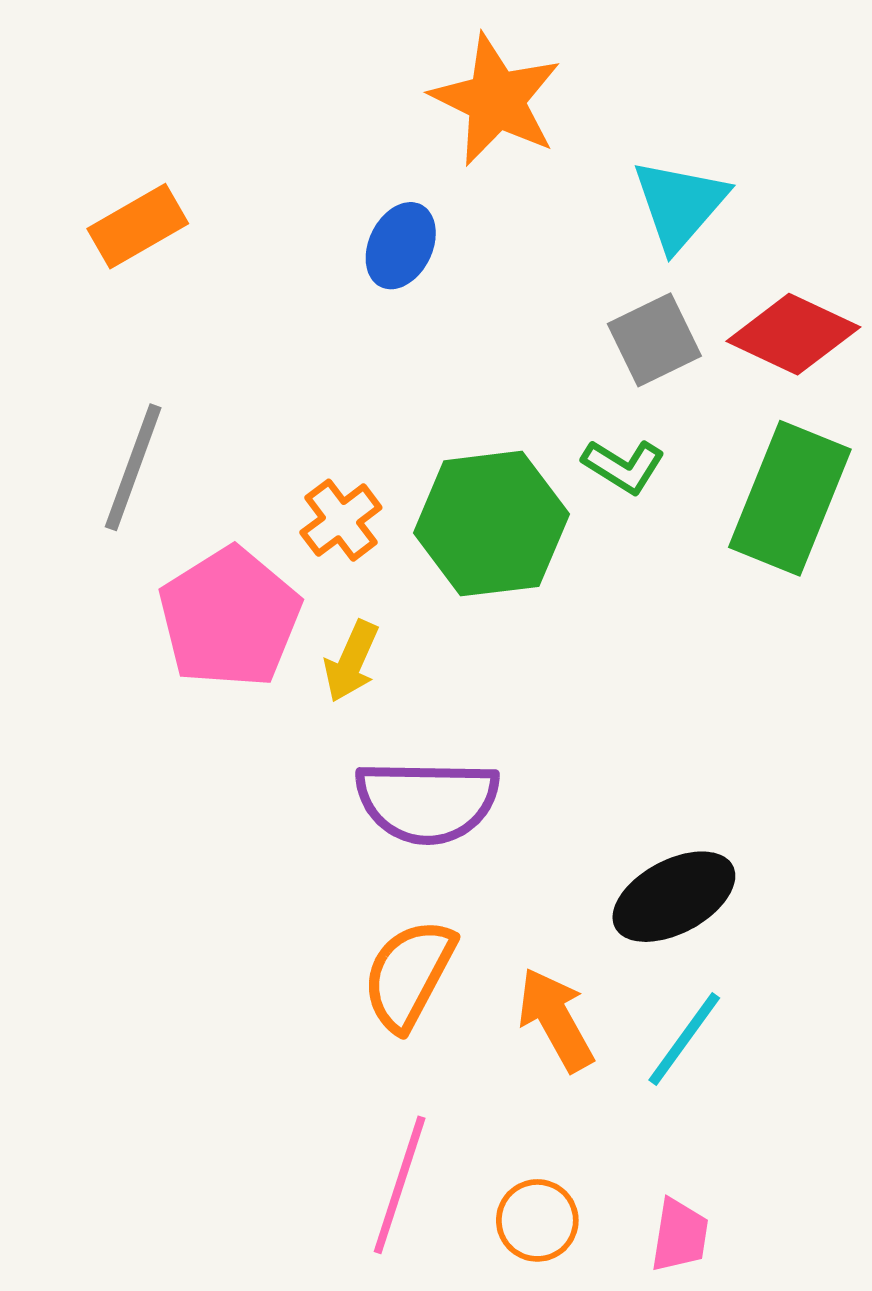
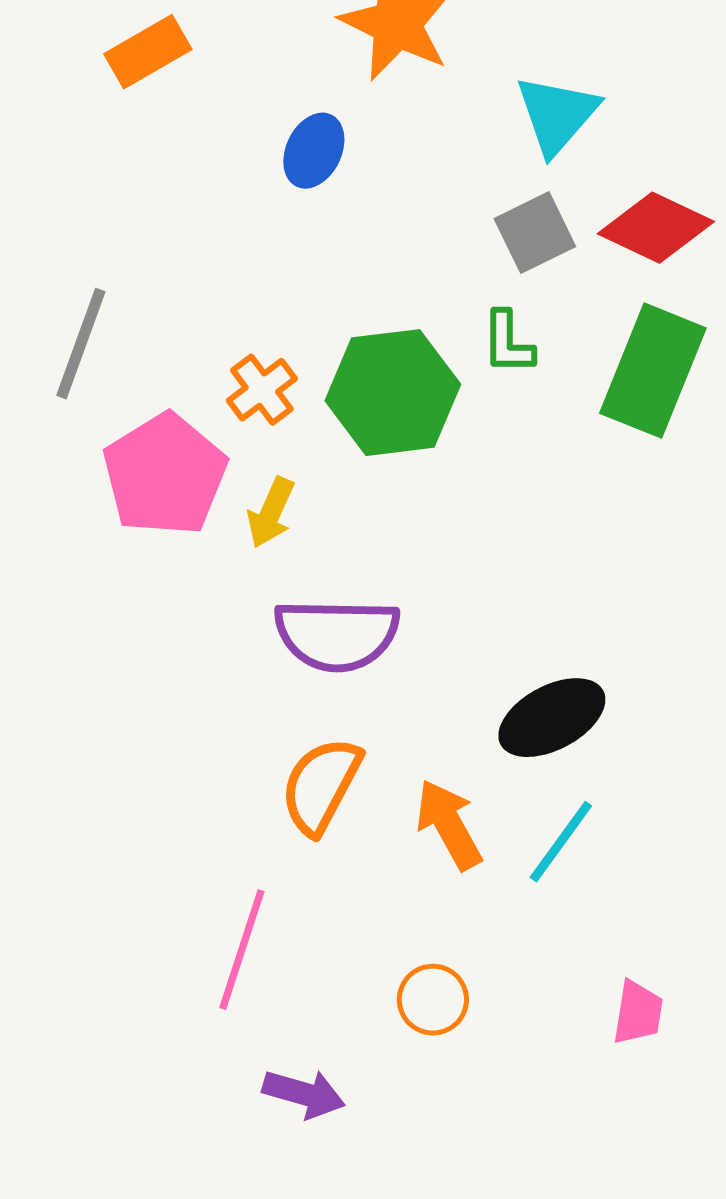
orange rectangle: (138, 226) -> (148, 52), moved
green L-shape: (623, 466) -> (508, 343), turned 58
pink line: (400, 1185) -> (242, 950), moved
pink trapezoid: (680, 1235) -> (638, 1013), moved

